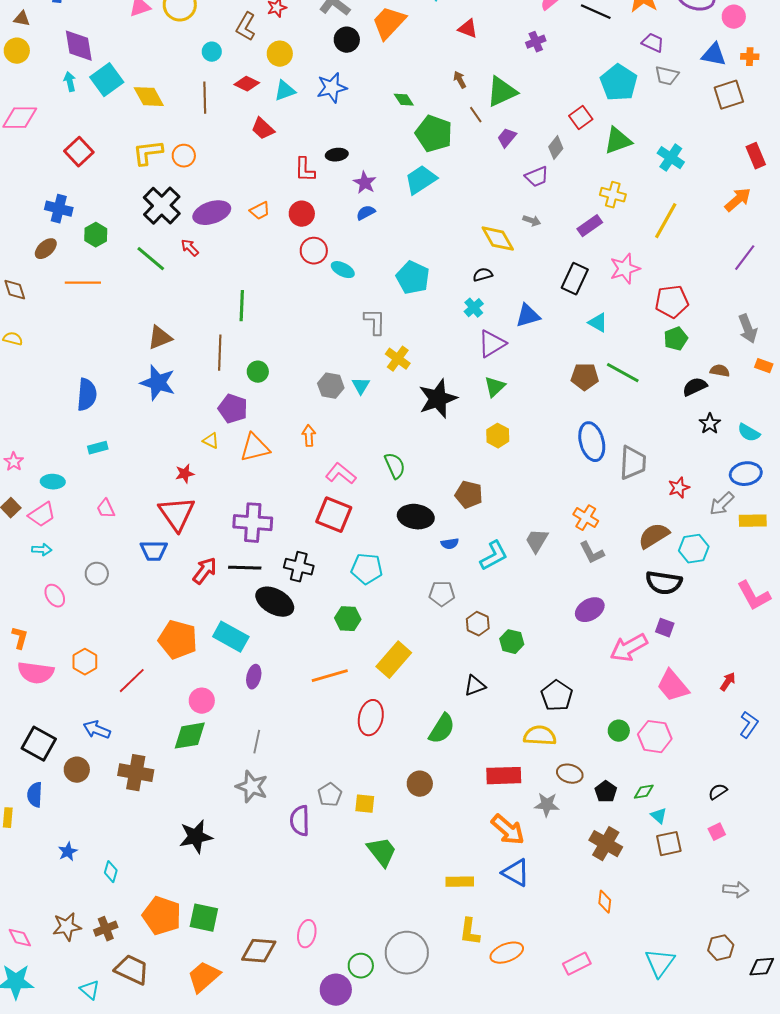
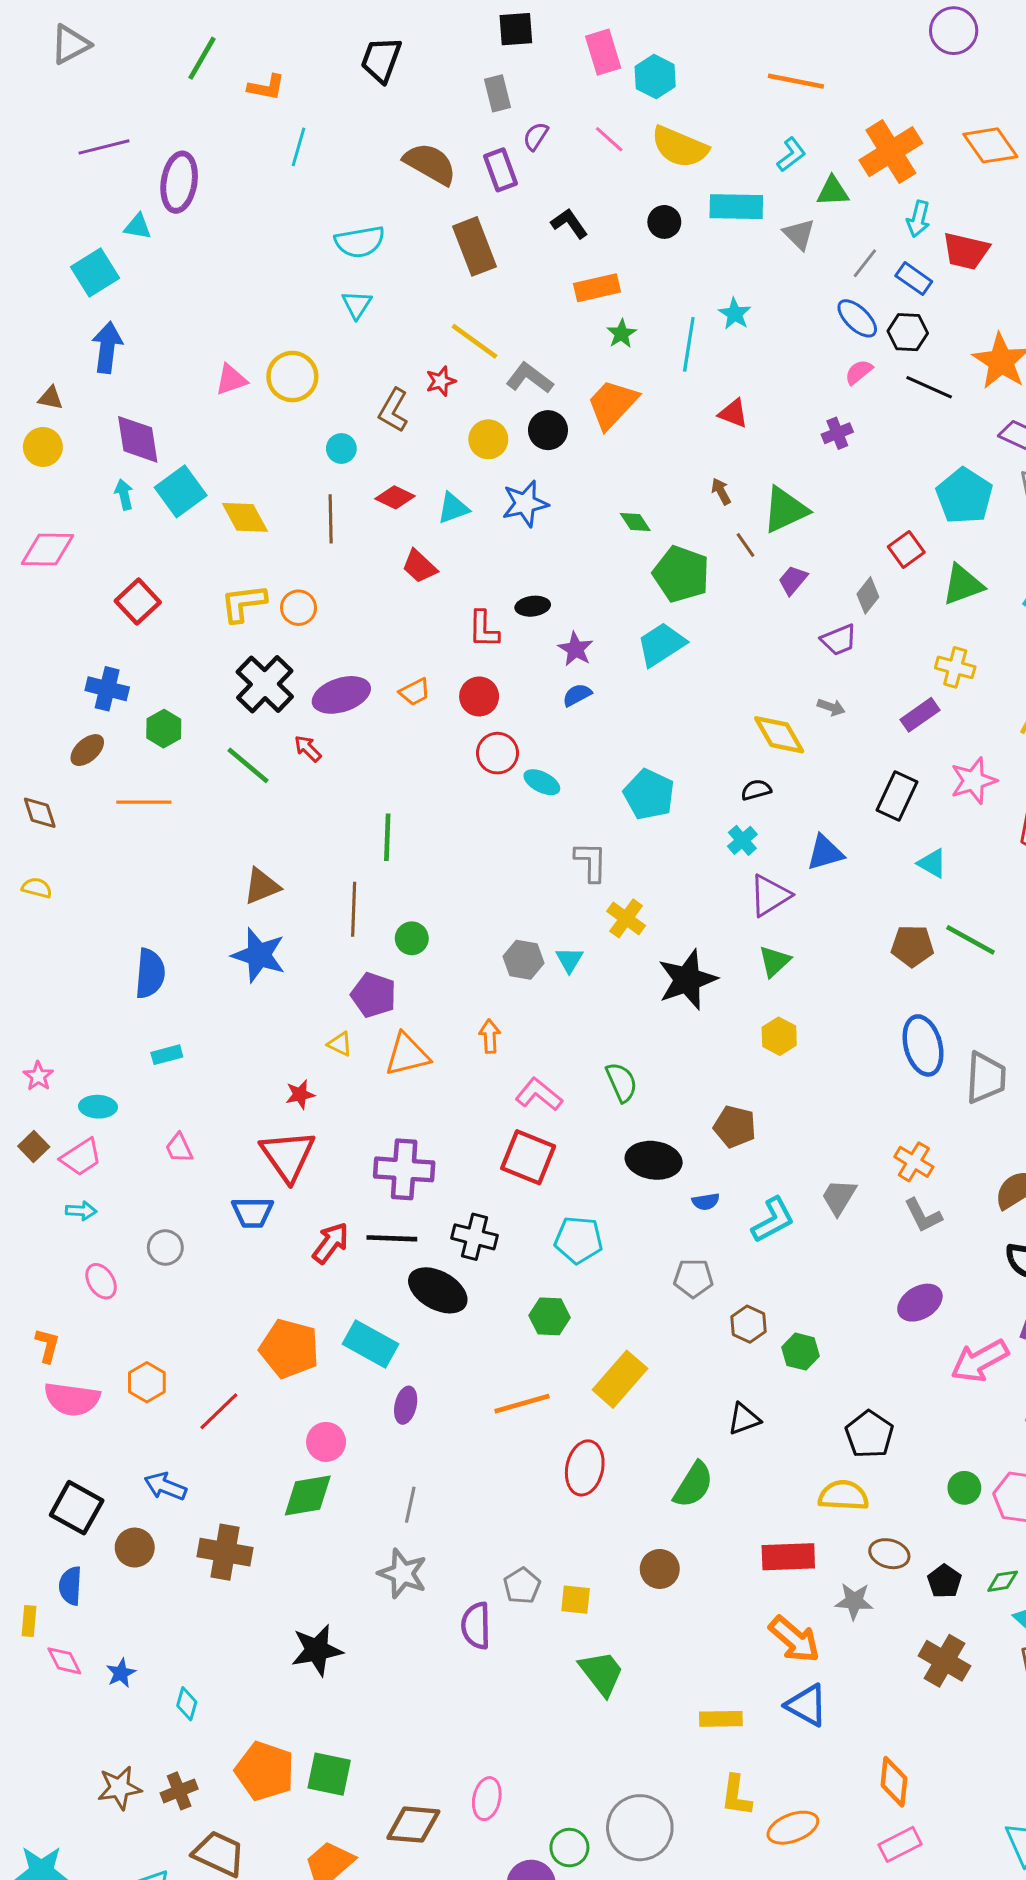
yellow circle: (280, 54) -> (488, 439), moved
orange diamond: (605, 902) -> (894, 1782), moved, size x1.4
pink diamond: (20, 938) -> (64, 1661), moved

